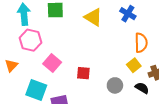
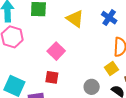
pink square: (52, 63) -> (56, 51), moved
red square: (83, 73) -> (52, 77), moved

